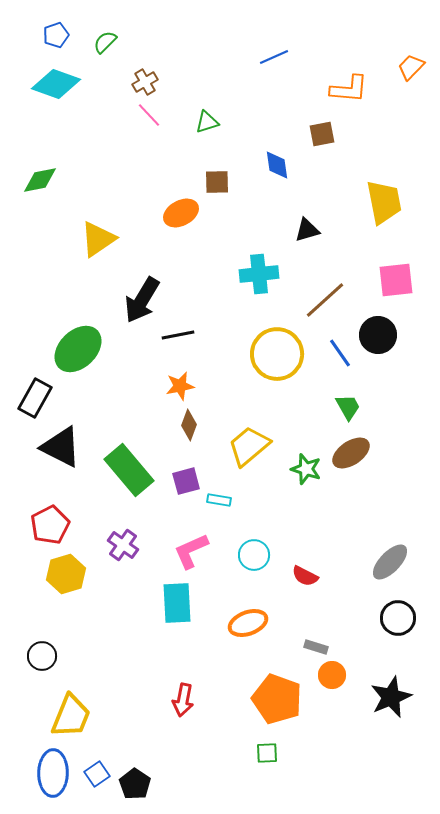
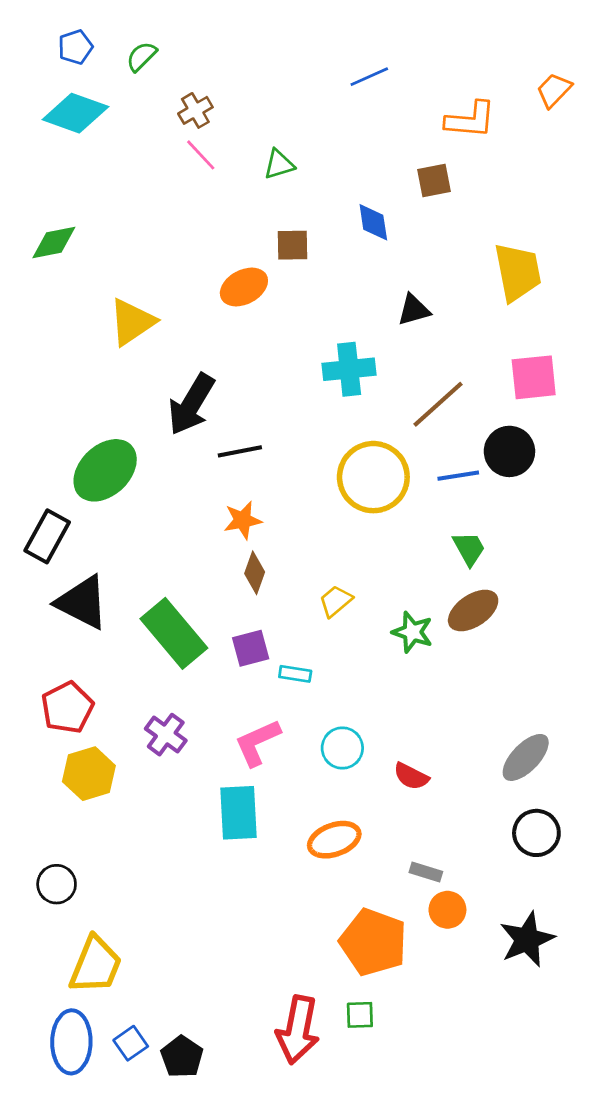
blue line: (340, 353) -> (458, 476), turned -64
yellow trapezoid: (249, 446) -> (336, 601), size x0.6
red arrow: (183, 700) -> (298, 1030), moved, size x1.5

